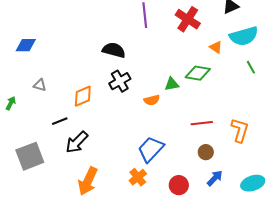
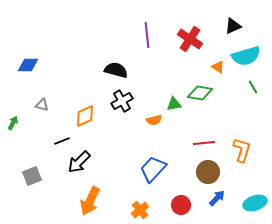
brown circle: (206, 152) -> (208, 172), size x1.5
gray square: (30, 156) -> (32, 176), size x0.7
orange cross: (138, 177) -> (140, 210), moved

